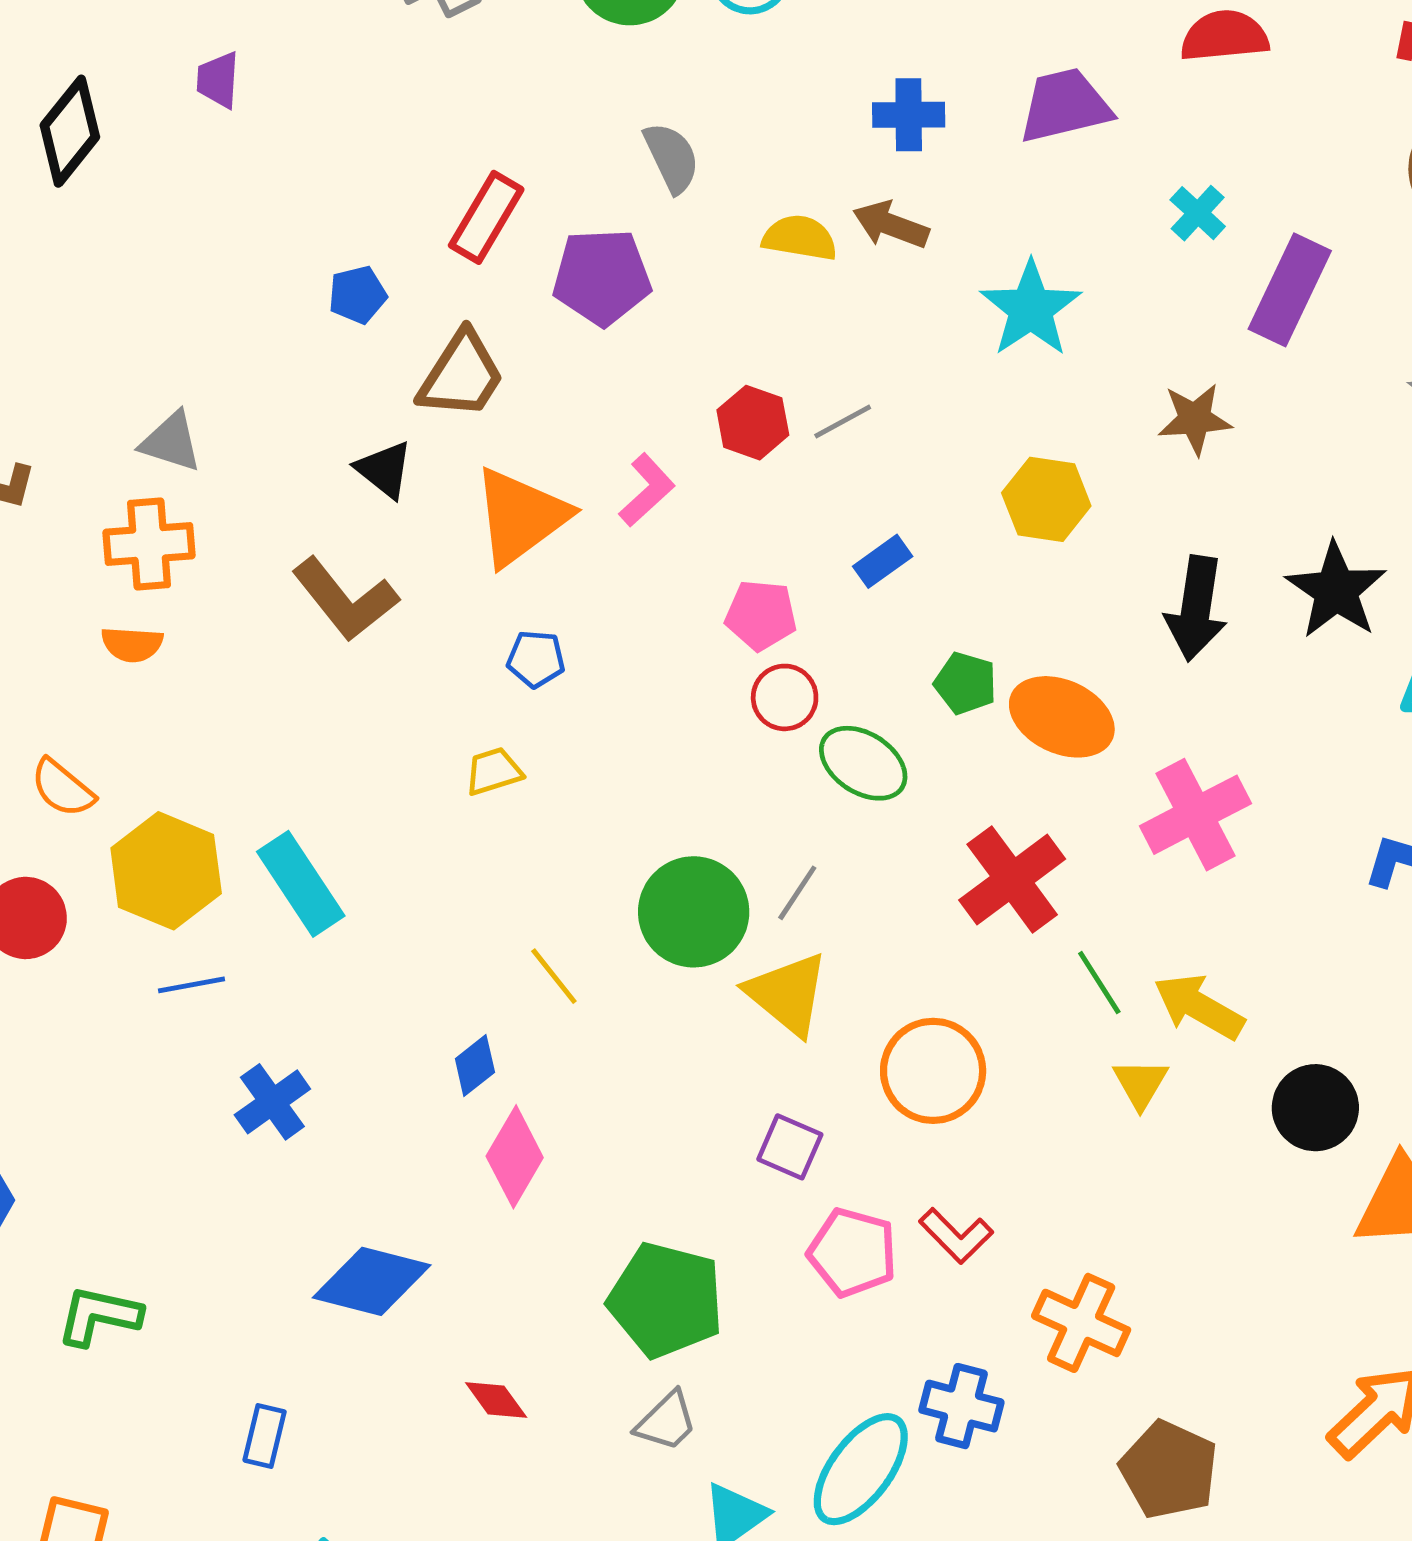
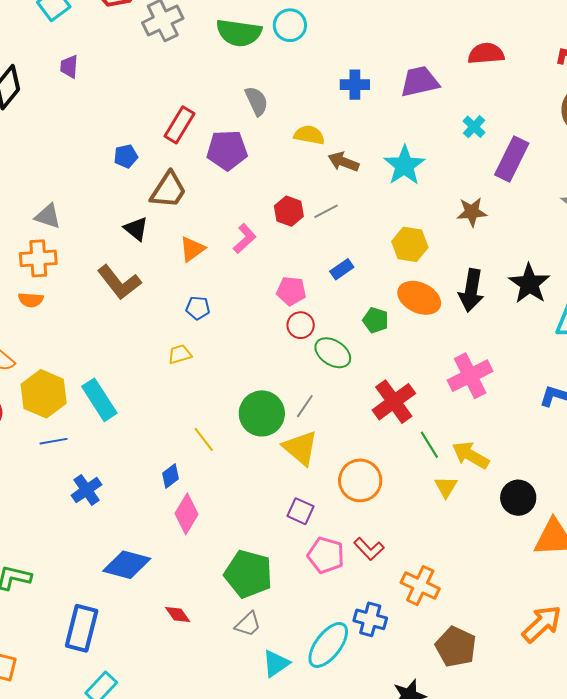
brown arrow: (891, 225) -> (343, 162), moved
orange triangle: (521, 517) -> (192, 249), size x0.6
orange ellipse: (1062, 717) -> (419, 298), moved
blue rectangle: (265, 1436) -> (82, 628), size x1.8

